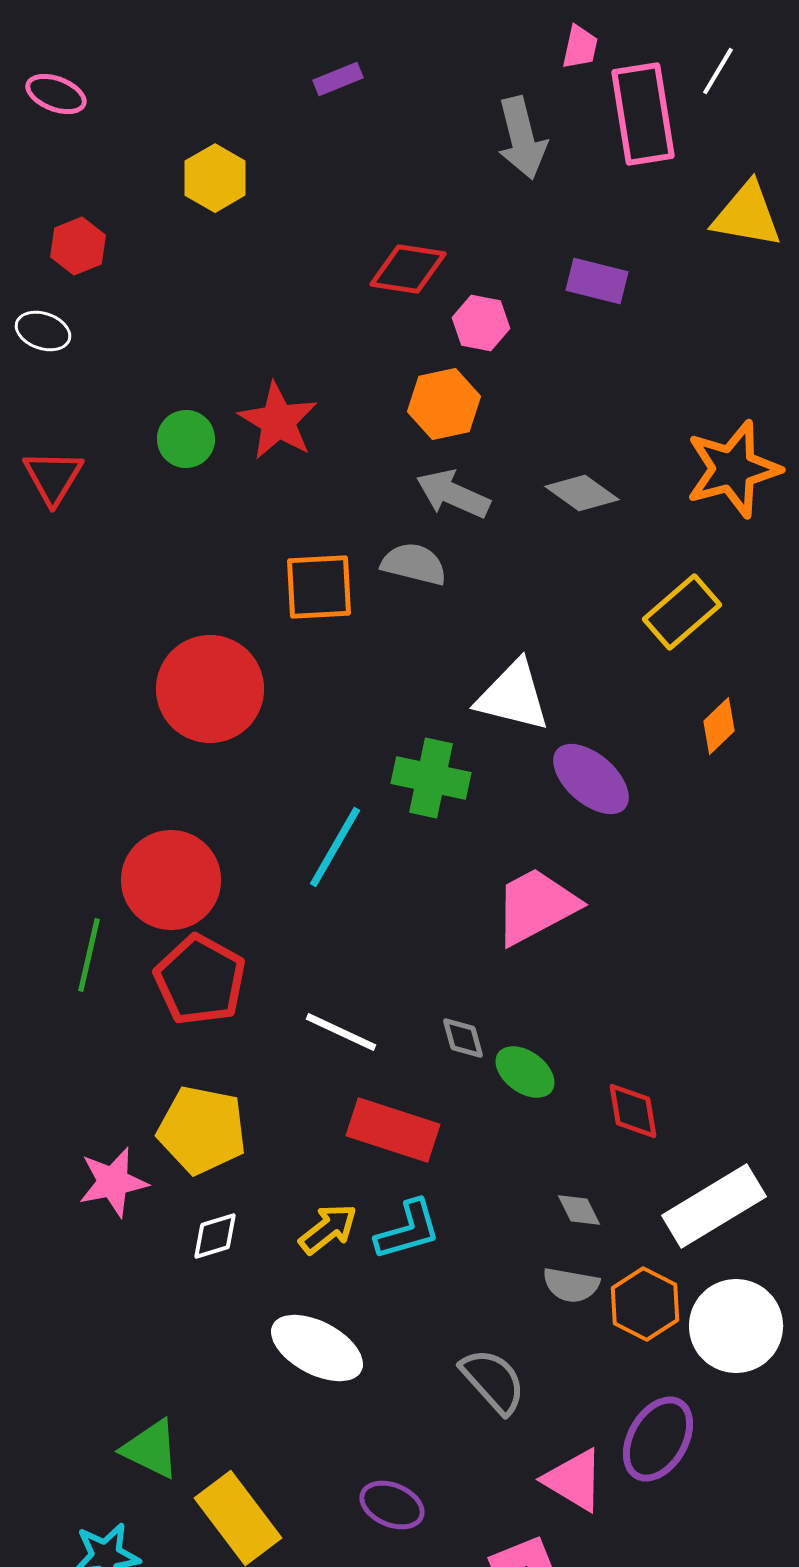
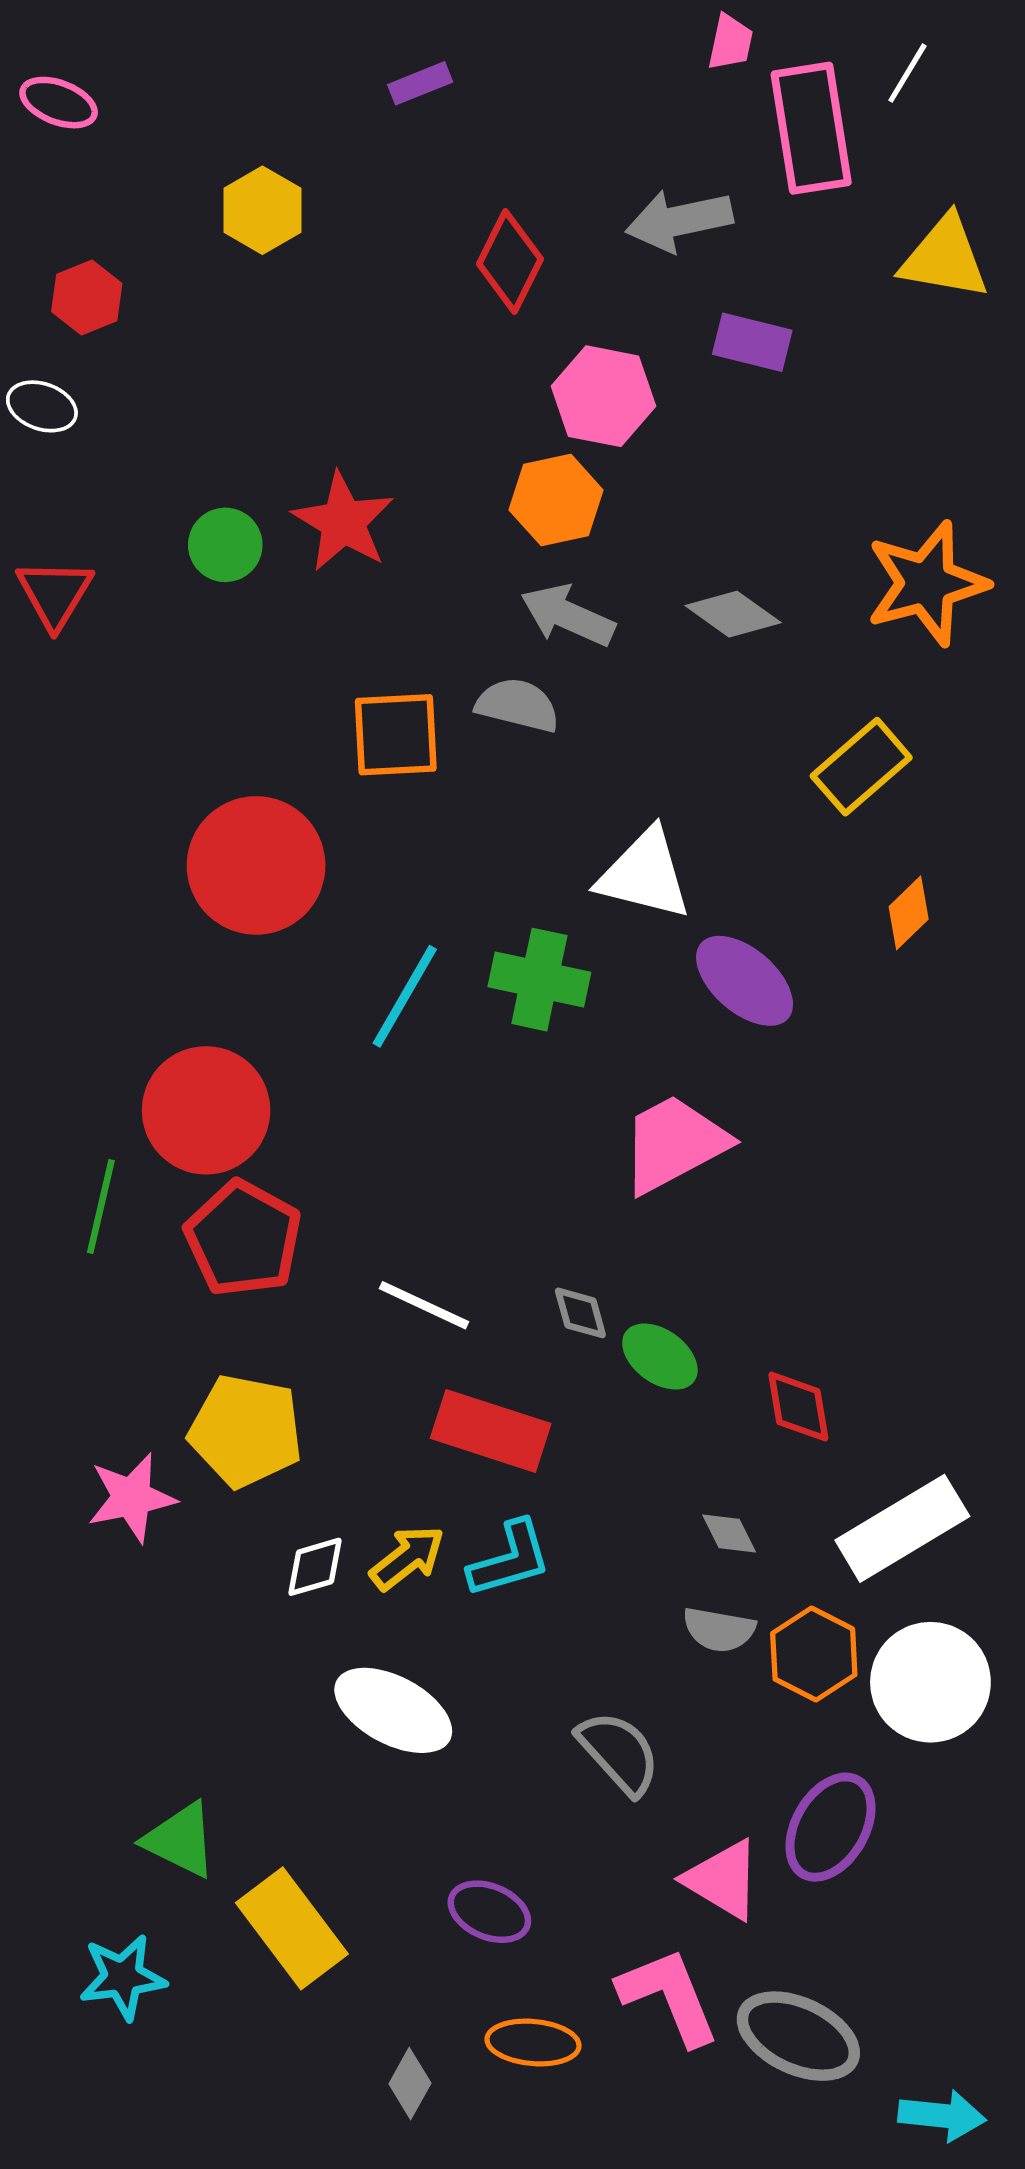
gray arrow: (522, 138) -> (679, 221), moved, turned 92
red diamond: (408, 269) -> (510, 262), moved, turned -72
pink hexagon: (481, 323) -> (604, 396), size x1.4
cyan line: (335, 847) -> (405, 996), moved
white diamond: (215, 1236) -> (315, 1567), moved

